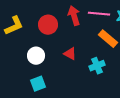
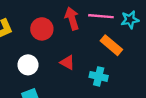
cyan cross: (97, 66) -> (99, 76), turned 35

